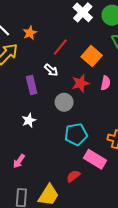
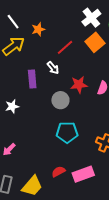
orange square: (92, 56) -> (95, 42), moved
white star: (29, 120) -> (12, 106), moved
pink rectangle: (95, 159) -> (83, 174), moved, turned -60

